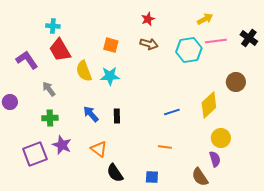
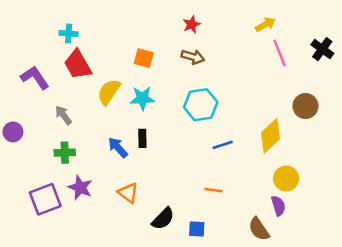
pink line: (216, 41) -> (280, 53), turned 75
cyan hexagon: (189, 50) -> (201, 105), moved
yellow semicircle: (84, 71) -> (109, 92), turned 55
black rectangle: (117, 116) -> (142, 138), moved
black semicircle: (115, 173) -> (163, 219), moved, turned -102

